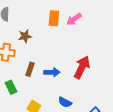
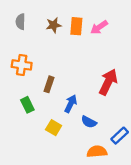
brown star: (25, 36) -> (54, 25), moved
blue arrow: (52, 72) -> (71, 104), moved, turned -63

